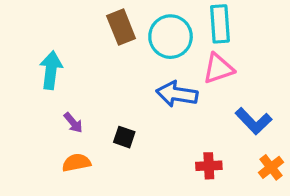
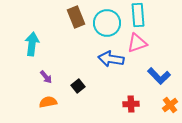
black square: (124, 137) -> (78, 86), turned 32

